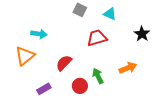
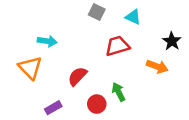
orange triangle: (25, 56) -> (30, 68), turned -35
orange arrow: (128, 68) -> (157, 67), moved, turned 42

